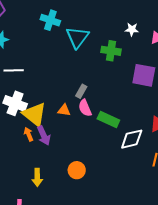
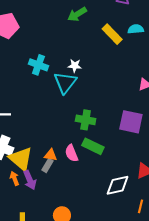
white star: (132, 29) -> (75, 66), moved
green cross: (111, 51) -> (86, 120), moved
gray rectangle: (81, 91) -> (47, 165), moved
green rectangle: (108, 119) -> (93, 146), moved

